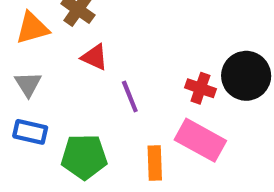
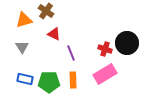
blue rectangle: (30, 132) -> (25, 79), moved
pink rectangle: (200, 140) -> (105, 74), turned -60
orange rectangle: (155, 163) -> (73, 80), moved

